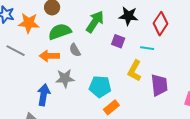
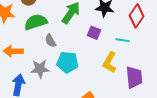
orange arrow: (49, 56) -> (13, 51), moved
cyan pentagon: (100, 87) -> (67, 62), moved

